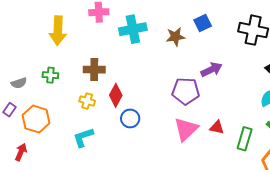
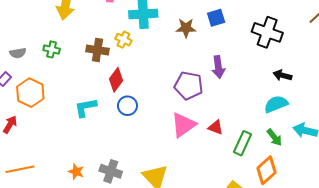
purple arrow: (211, 70) -> (218, 67), turned 100
yellow cross: (87, 101) -> (123, 40), moved
cyan L-shape: (83, 137) -> (86, 108), moved

